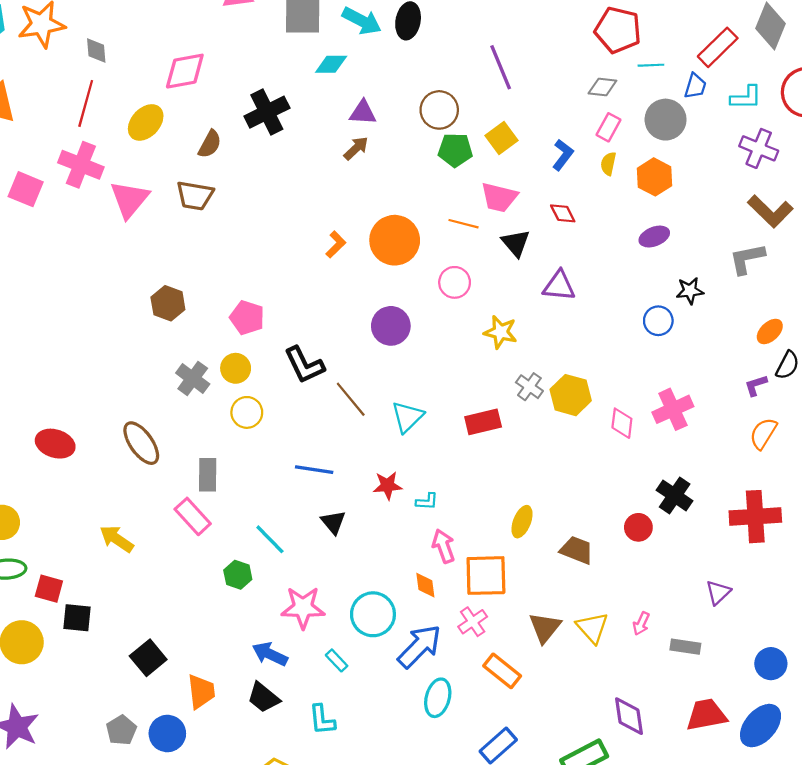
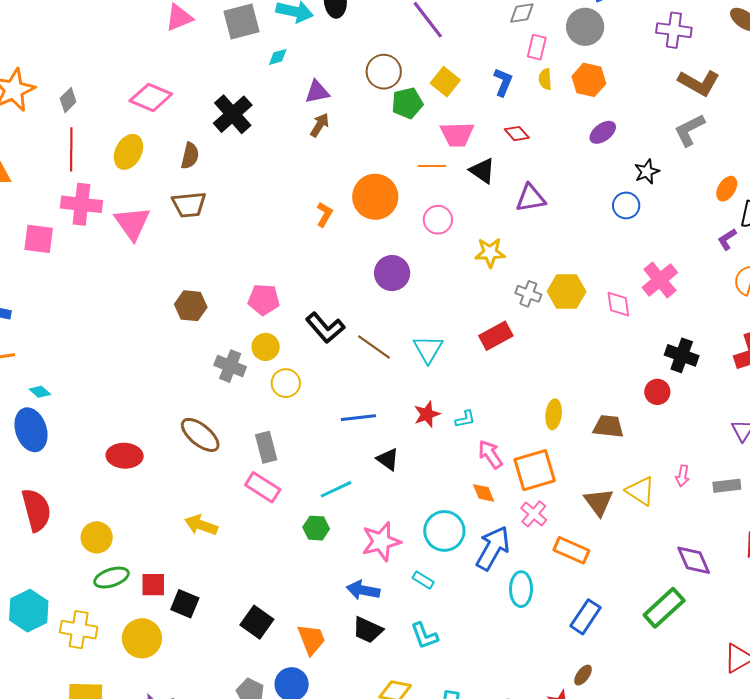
gray diamond: (96, 50) -> (68, 100), turned 65
cyan diamond: (331, 64) -> (278, 57), size x0.7
pink diamond: (185, 71) -> (151, 97), turned 48
cyan line: (270, 539) -> (336, 489), turned -56
black square: (77, 618) -> (185, 604), turned 32

